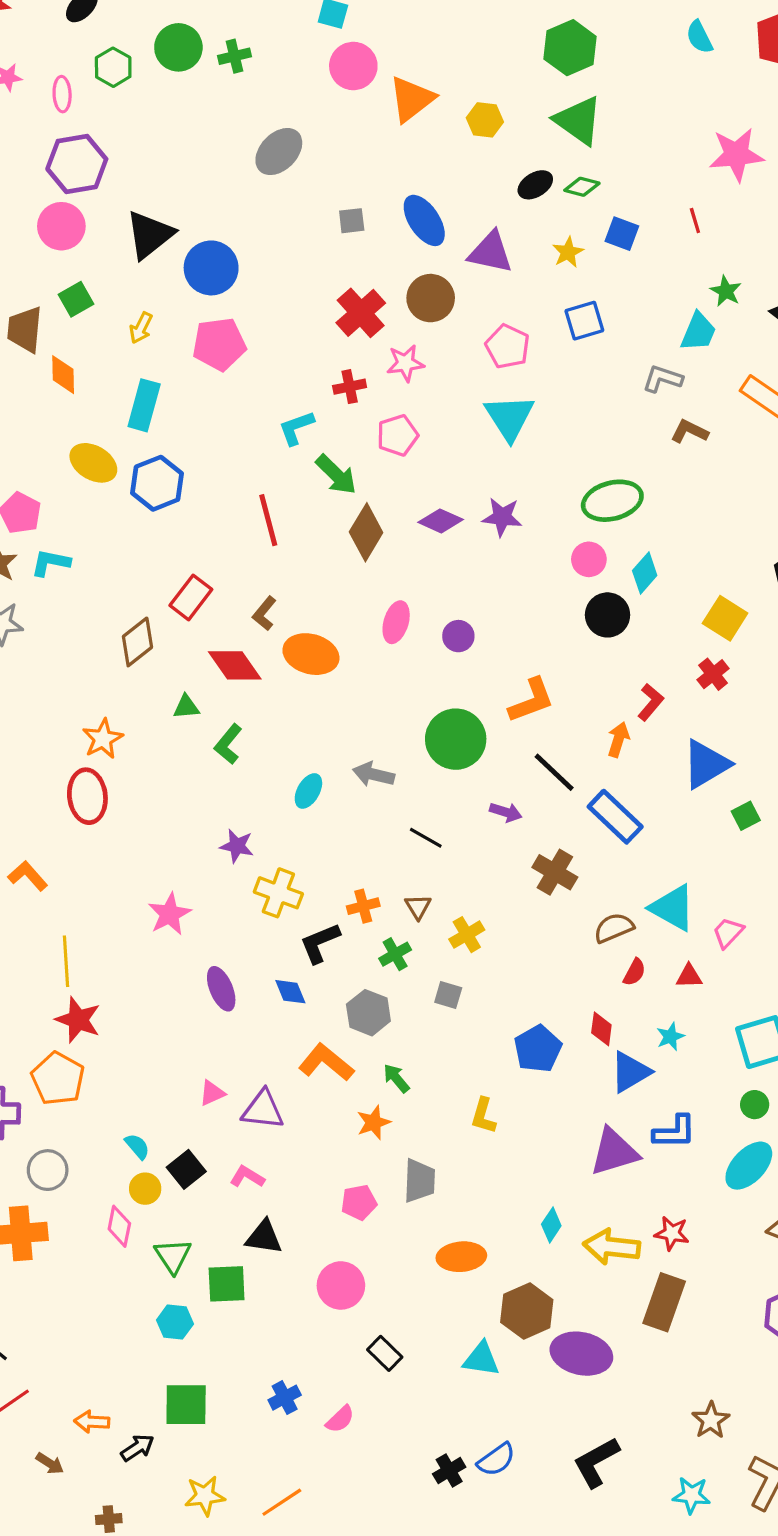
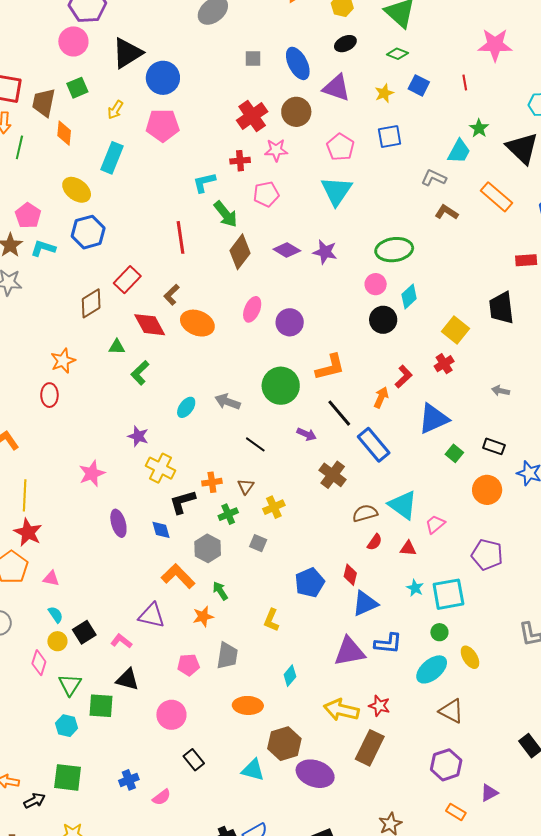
black ellipse: (535, 185) -> (345, 44), moved
blue hexagon: (157, 483) -> (88, 232), moved
purple circle: (458, 636) -> (290, 322), size x1.4
red ellipse: (87, 796) -> (49, 395), size x0.7
green square: (746, 816) -> (454, 453), turned -30
cyan star: (670, 1037) -> (415, 588), moved, turned -30
pink triangle: (212, 1093) -> (51, 579), moved, turned 30
purple triangle: (263, 1110) -> (152, 615), moved
cyan diamond: (551, 1225) -> (290, 676), moved

